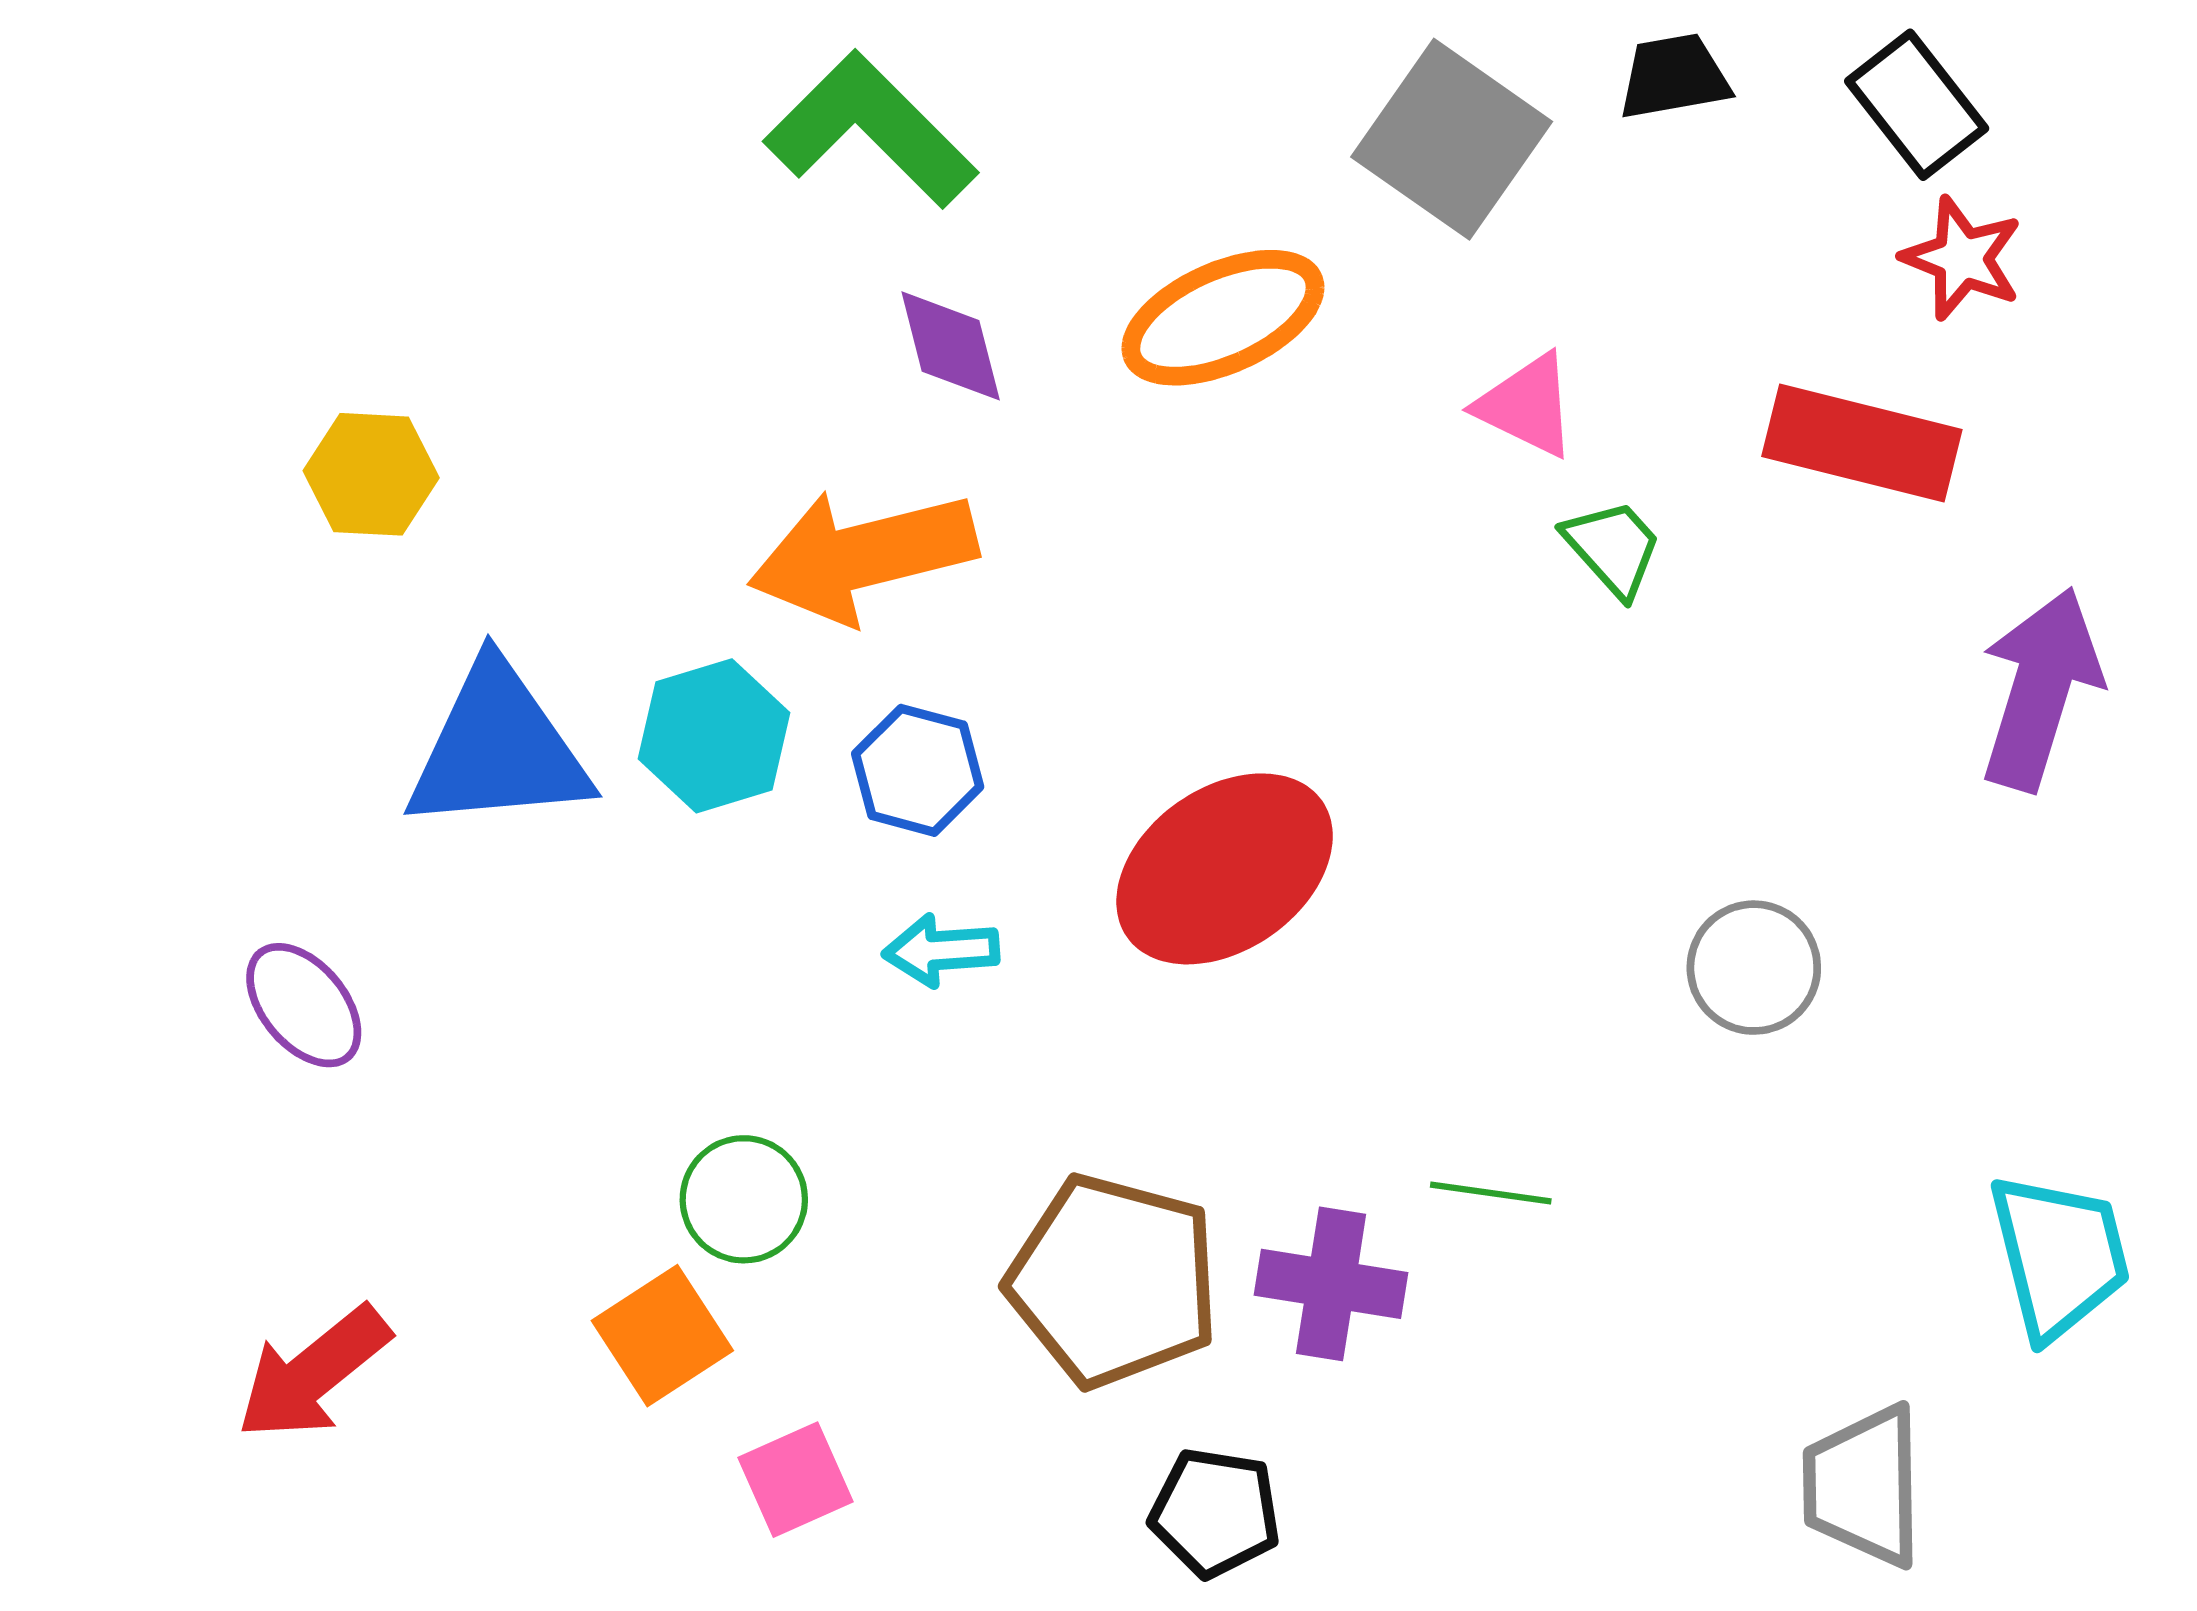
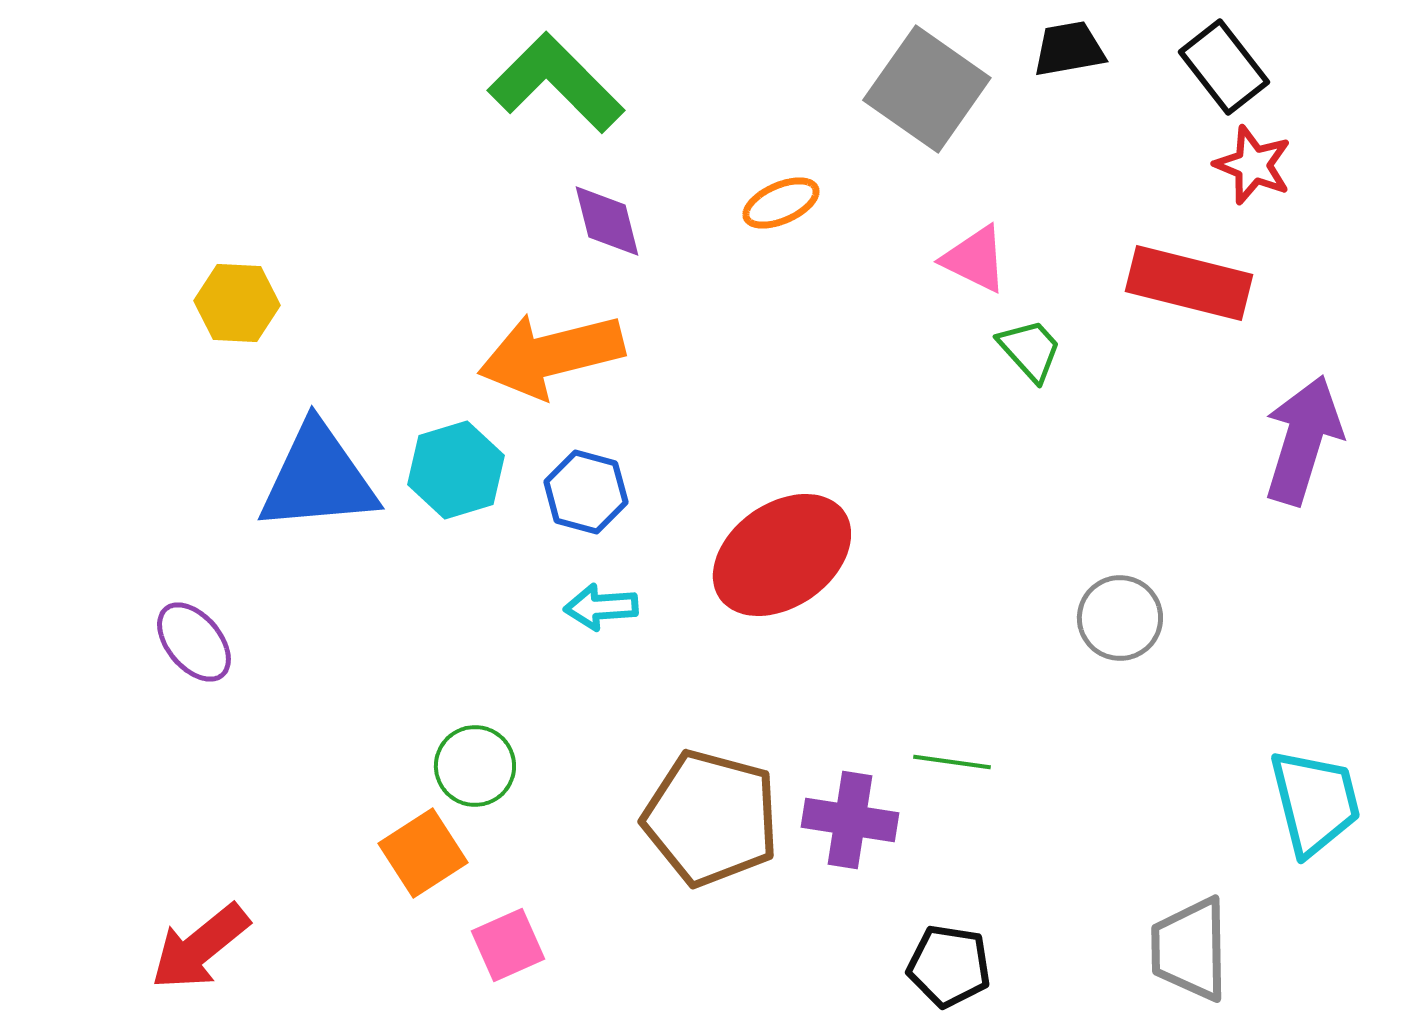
orange ellipse: (1223, 318) -> (781, 203), size x0.6
red arrow: (313, 1373) -> (200, 947), moved
black pentagon: (1215, 1513) -> (949, 966), moved

